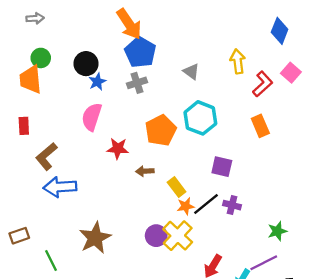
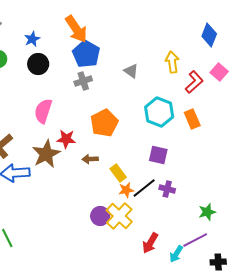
blue star: (97, 82) -> (32, 39), moved
cyan hexagon: (200, 118) -> (159, 112), moved
brown star: (95, 238) -> (46, 154), moved

